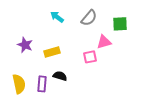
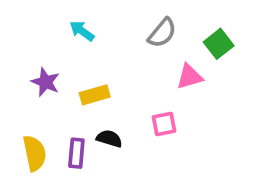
cyan arrow: (57, 17) -> (82, 31), moved
green square: (120, 24) -> (219, 44), turned -35
pink square: (90, 57) -> (164, 124), moved

